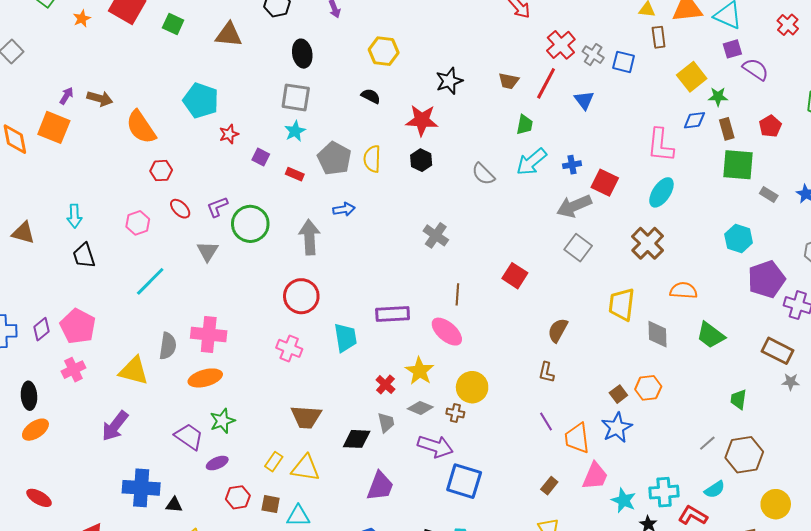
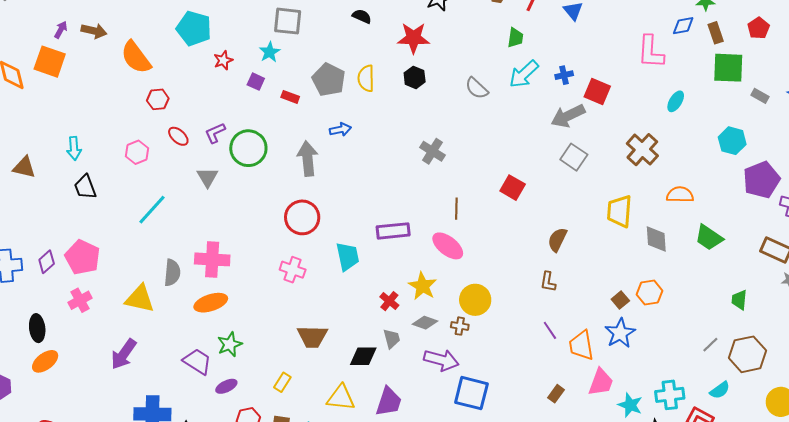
cyan star: (295, 131) -> (270, 52), moved
cyan ellipse: (661, 192) -> (676, 101), moved, size x0.7
yellow triangle: (305, 468) -> (341, 398), moved

